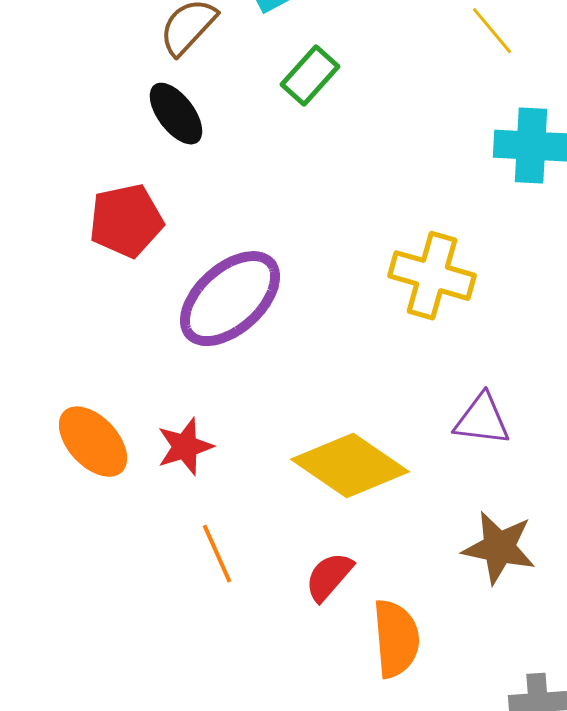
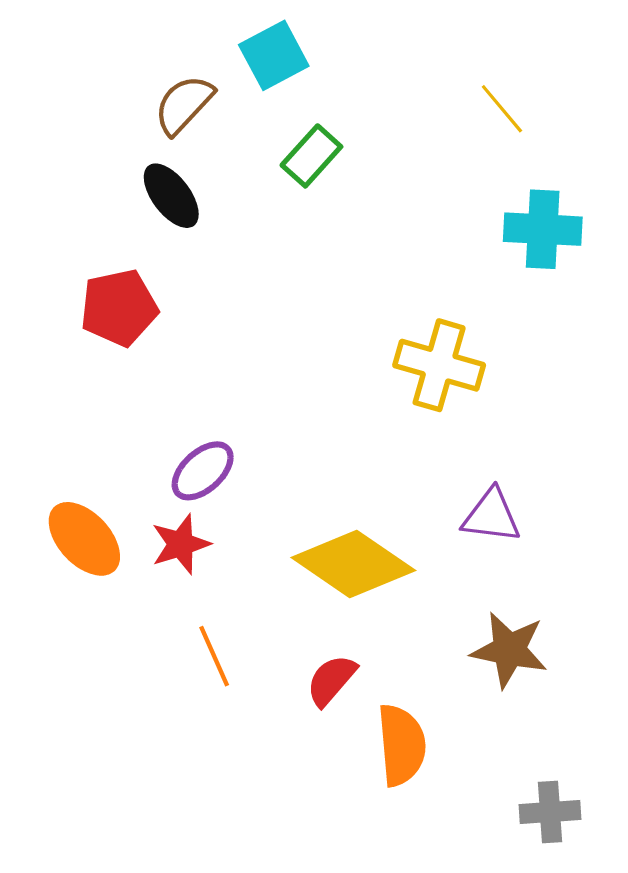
purple ellipse: (230, 299) -> (203, 471), moved, size x0.6

